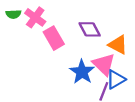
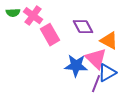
blue star: (82, 72) -> (76, 66), turned -30

